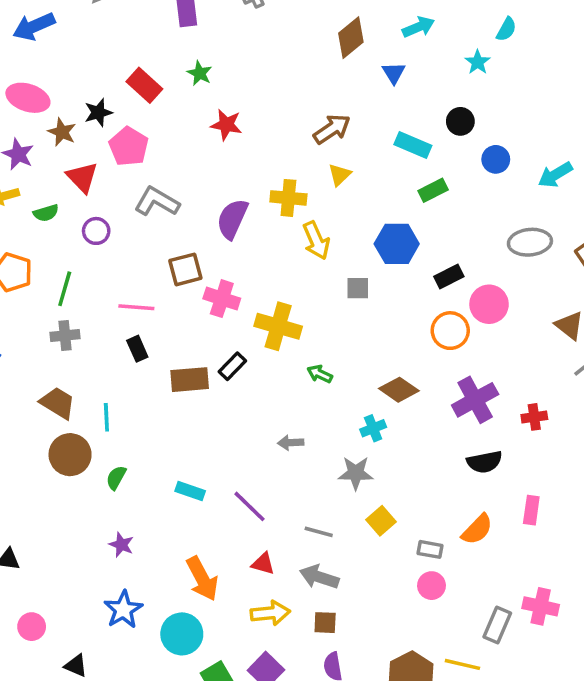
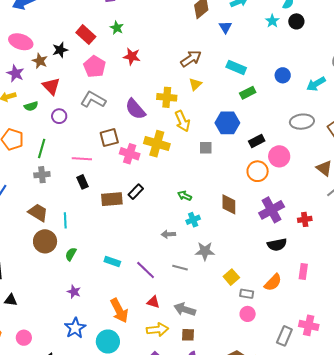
black circle: (460, 121) -> (296, 21), moved
pink pentagon: (129, 146) -> (95, 67), moved
purple semicircle: (232, 219) -> (135, 109), turned -65
yellow cross: (278, 326) -> (157, 144), moved
brown diamond: (399, 390) -> (229, 204), turned 55
cyan cross: (373, 428) -> (193, 220), moved
yellow square: (381, 521) -> (231, 277), moved
gray line: (319, 532) -> (180, 268), moved

